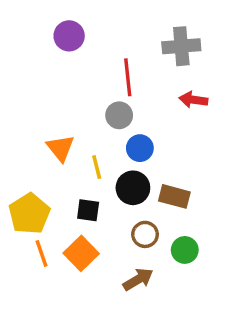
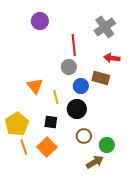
gray cross: (181, 46) -> (105, 27), turned -30
brown rectangle: (174, 196) -> (101, 78), moved
brown arrow: (138, 279) -> (95, 162), moved

